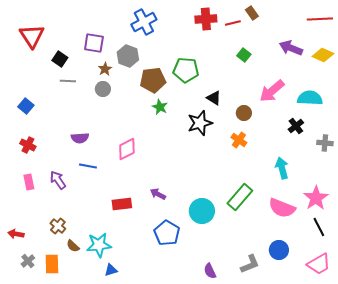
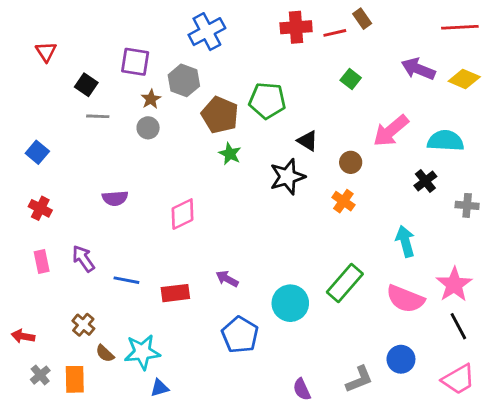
red triangle: (32, 36) -> (46, 52), size x0.6
brown pentagon: (153, 80) -> (220, 115), turned 30
blue line: (88, 166) -> (126, 280), moved

